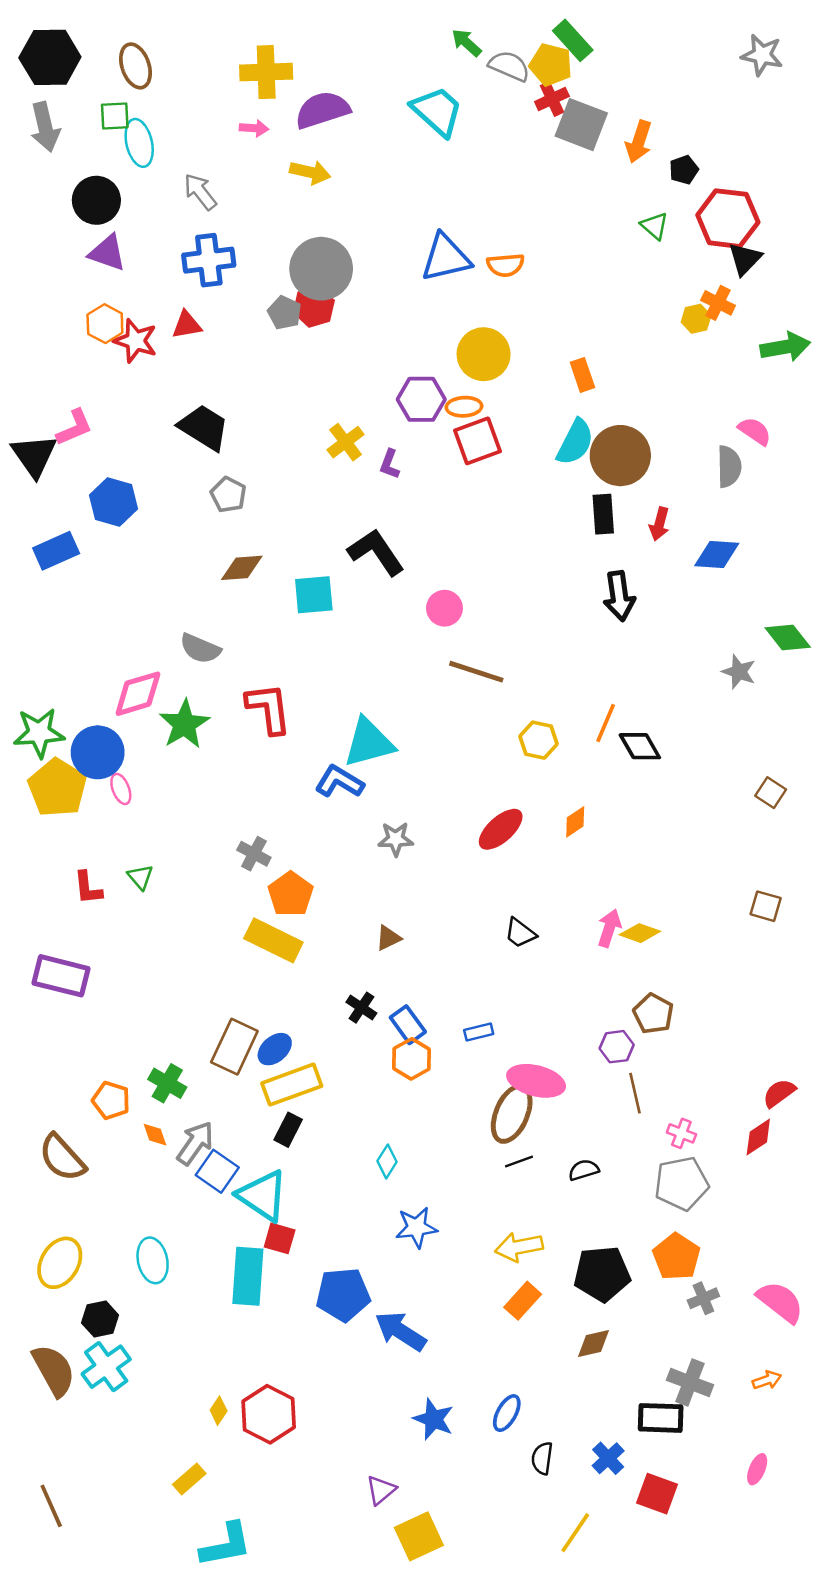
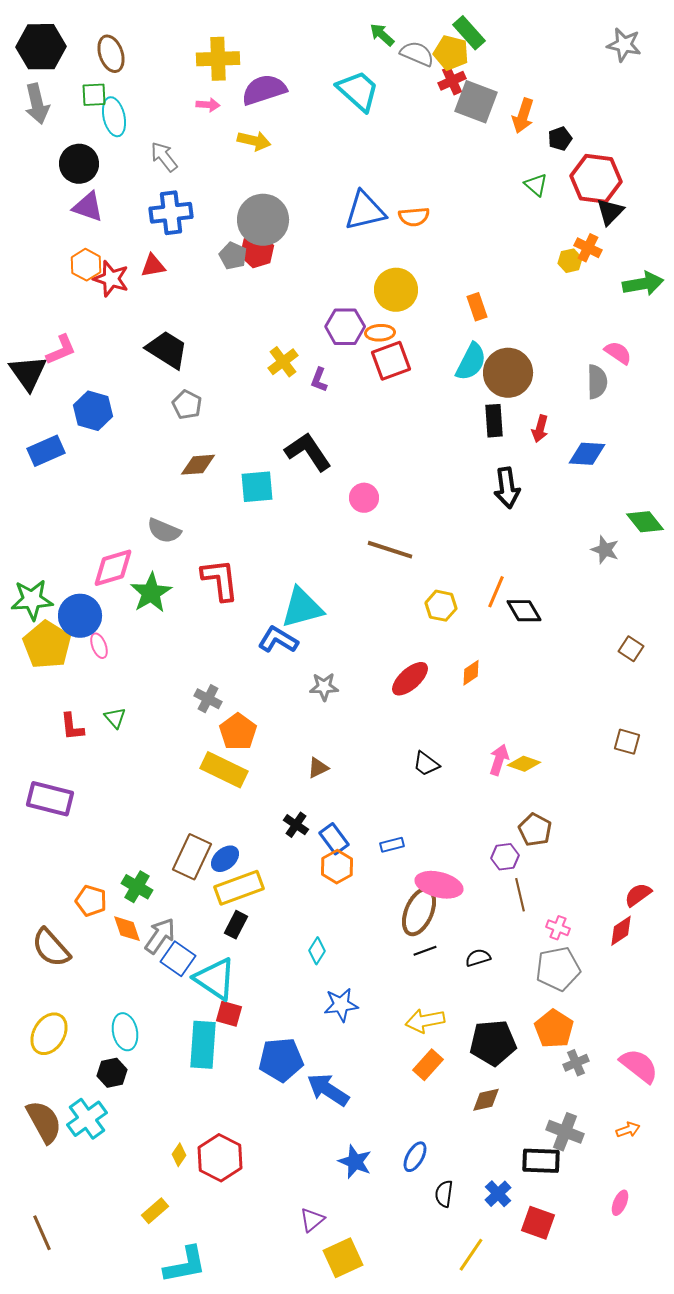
orange diamond: (155, 1135) -> (127, 929), size x1.4
black hexagon: (100, 1319) -> (112, 1073), moved

